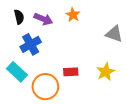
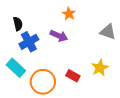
black semicircle: (19, 17) -> (18, 24), moved
purple arrow: (43, 19) -> (59, 36), moved
red rectangle: (71, 72) -> (73, 76), moved, turned 32

